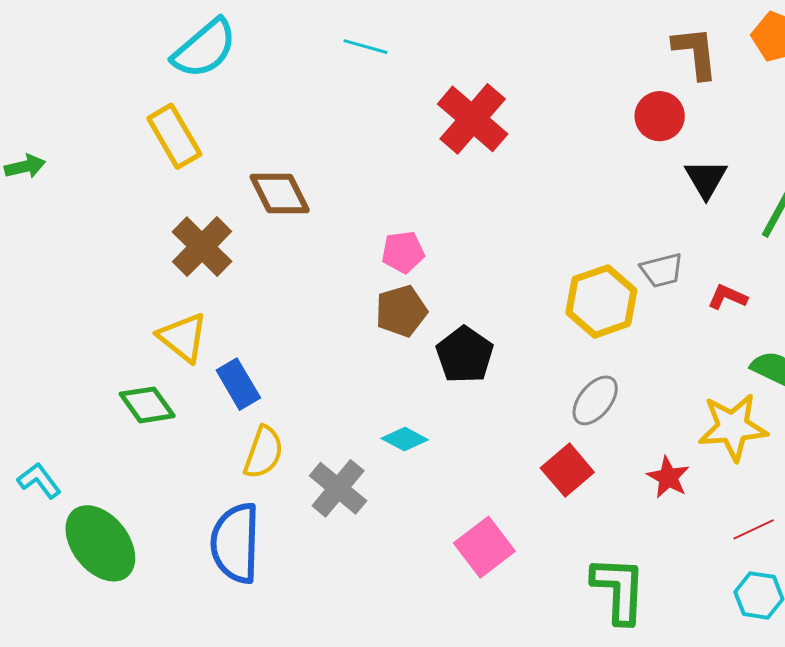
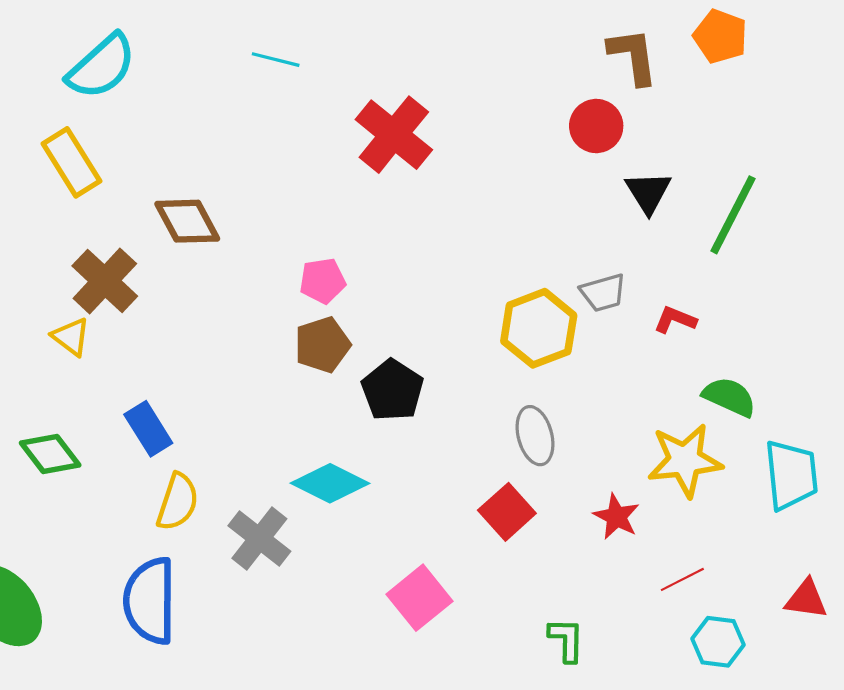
yellow triangle: (183, 337) -> (71, 337), moved, size x0.7
gray ellipse: (595, 400) -> (535, 436), turned -52
cyan diamond: (405, 439) -> (330, 483), size x1.5
red line: (754, 529) -> (682, 579), moved
green L-shape: (619, 590) -> (566, 640), size x0.6

